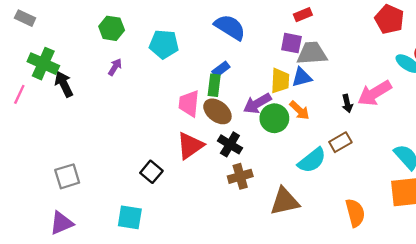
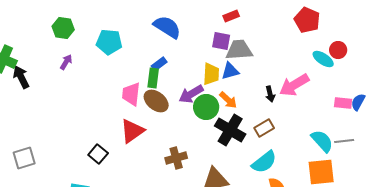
black cross: (230, 144) -> (230, 130), moved, size x1.4
cyan semicircle: (312, 160) -> (264, 162), moved

